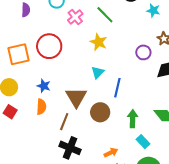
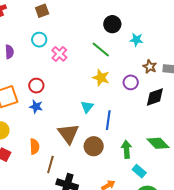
green line: (105, 15) -> (101, 49), moved
yellow star: (98, 42) -> (101, 78), moved
red circle: (49, 46) -> (36, 86), size x0.6
blue star: (44, 86) -> (36, 107), moved
brown line: (64, 122) -> (50, 165), moved

